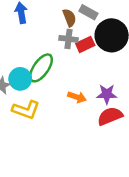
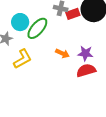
cyan circle: (20, 79) -> (20, 22), moved
yellow L-shape: (26, 110) -> (23, 59), turned -55

